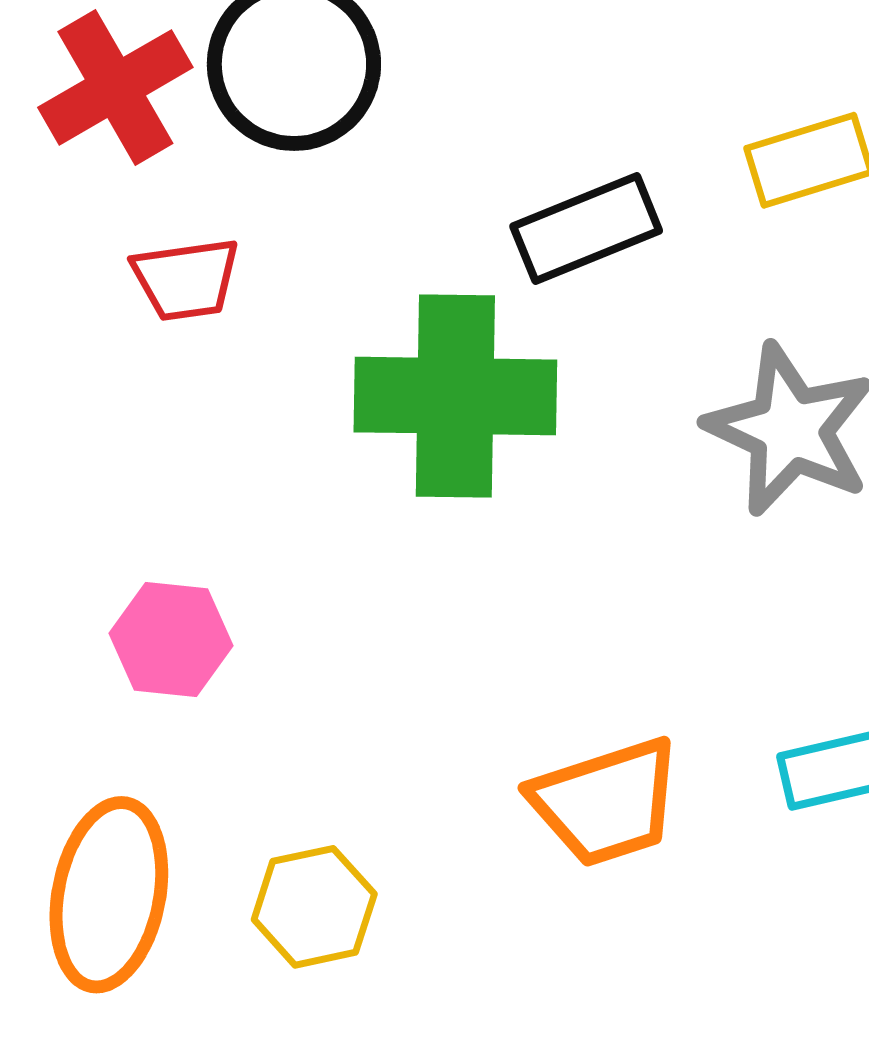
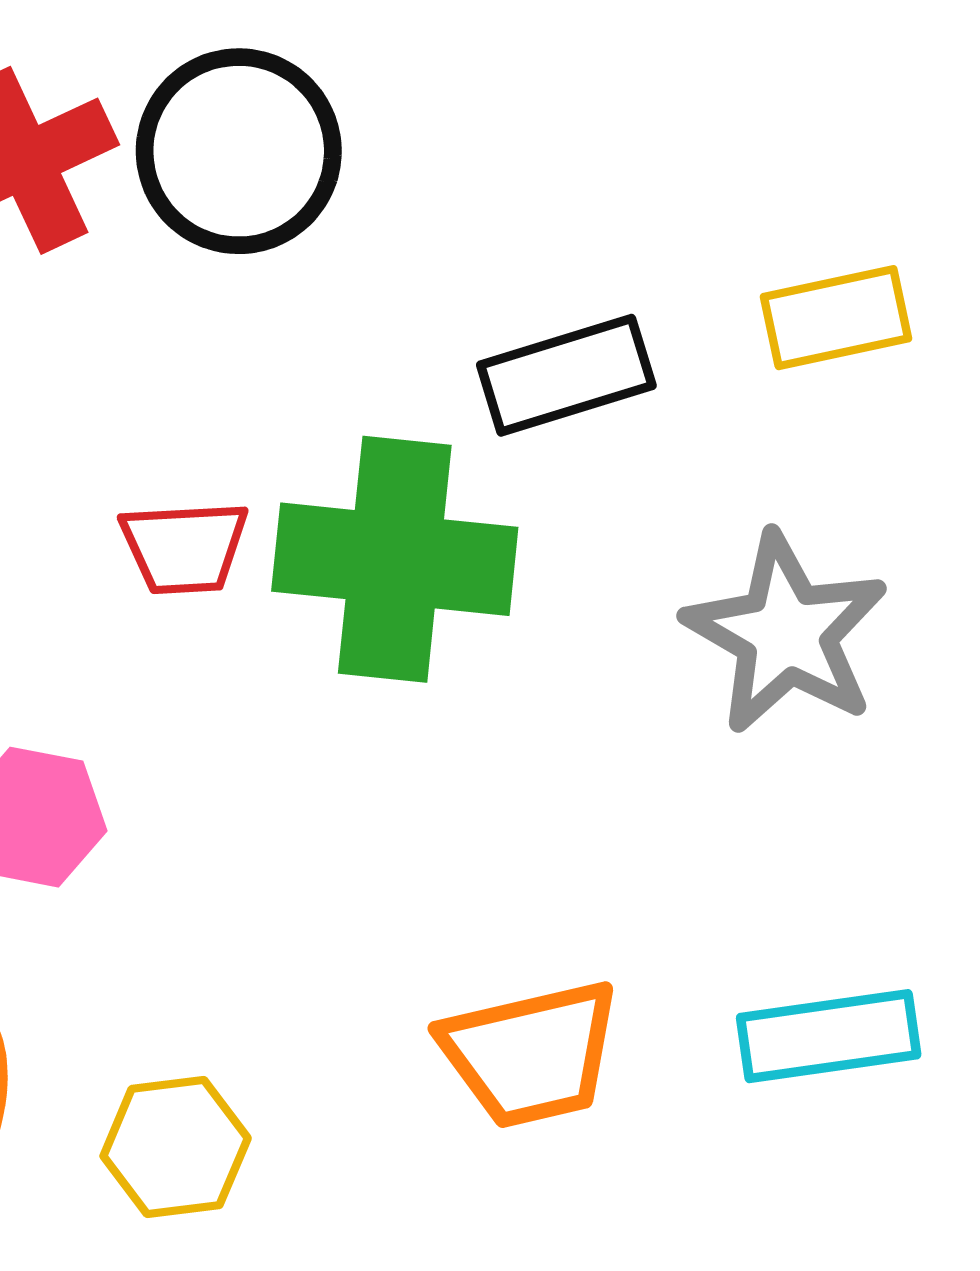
red trapezoid: (186, 279) -> (184, 547), moved

